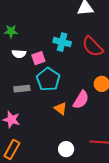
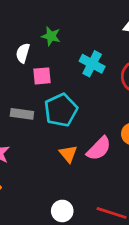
green star: (11, 31) -> (51, 36), moved
white semicircle: (19, 54) -> (23, 53), moved, turned 88
pink square: (38, 58) -> (42, 76), moved

